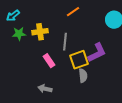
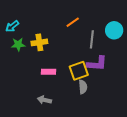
gray line: (65, 42) -> (92, 39), moved
purple L-shape: (97, 53) -> (97, 64), turned 30
pink rectangle: (49, 61) -> (48, 72), turned -56

